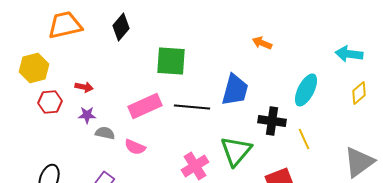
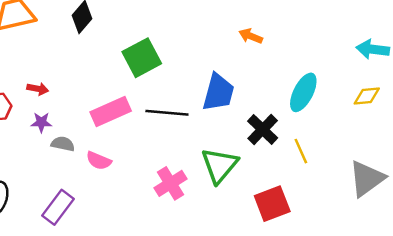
cyan arrow: (349, 54) -> (373, 49), moved
green square: (171, 61) -> (142, 58), turned -32
yellow diamond: (359, 93) -> (367, 96), turned 35
black cross: (272, 121) -> (263, 129), turned 36

